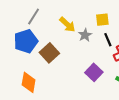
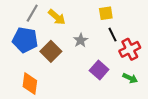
yellow arrow: (67, 24) -> (57, 17), moved
gray star: (85, 35) -> (81, 40), moved
blue pentagon: (26, 41) -> (25, 40), turned 30

